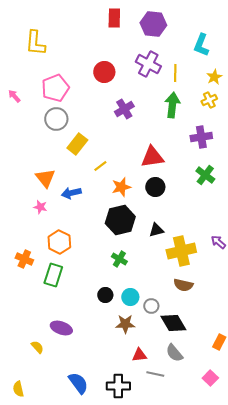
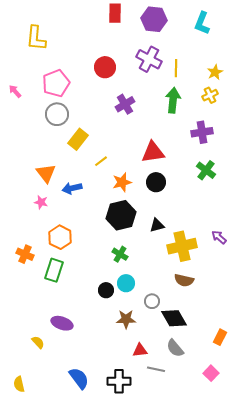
cyan L-shape: (201, 45) -> (202, 23), moved
cyan circle: (130, 297) -> (126, 283), moved

